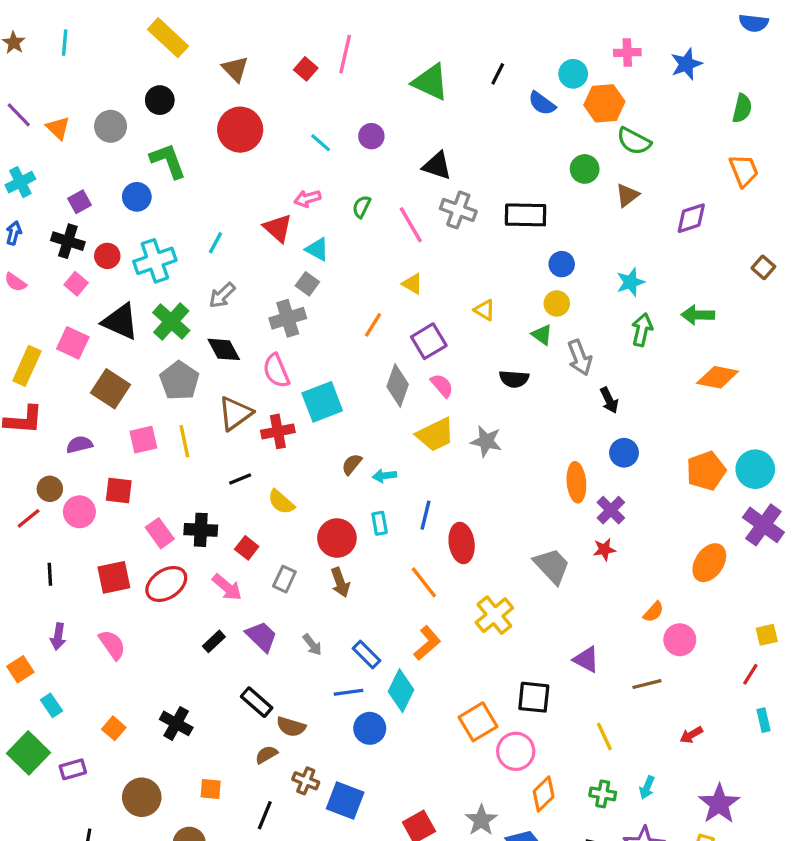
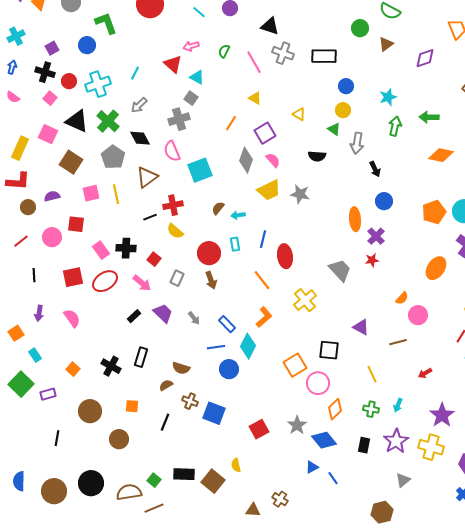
gray arrow: (580, 358) -> (357, 143), turned 30
red cross: (278, 431) -> (173, 205), moved
brown circle: (50, 489) -> (28, 207), moved
black rectangle: (257, 702) -> (141, 357), moved, turned 66

